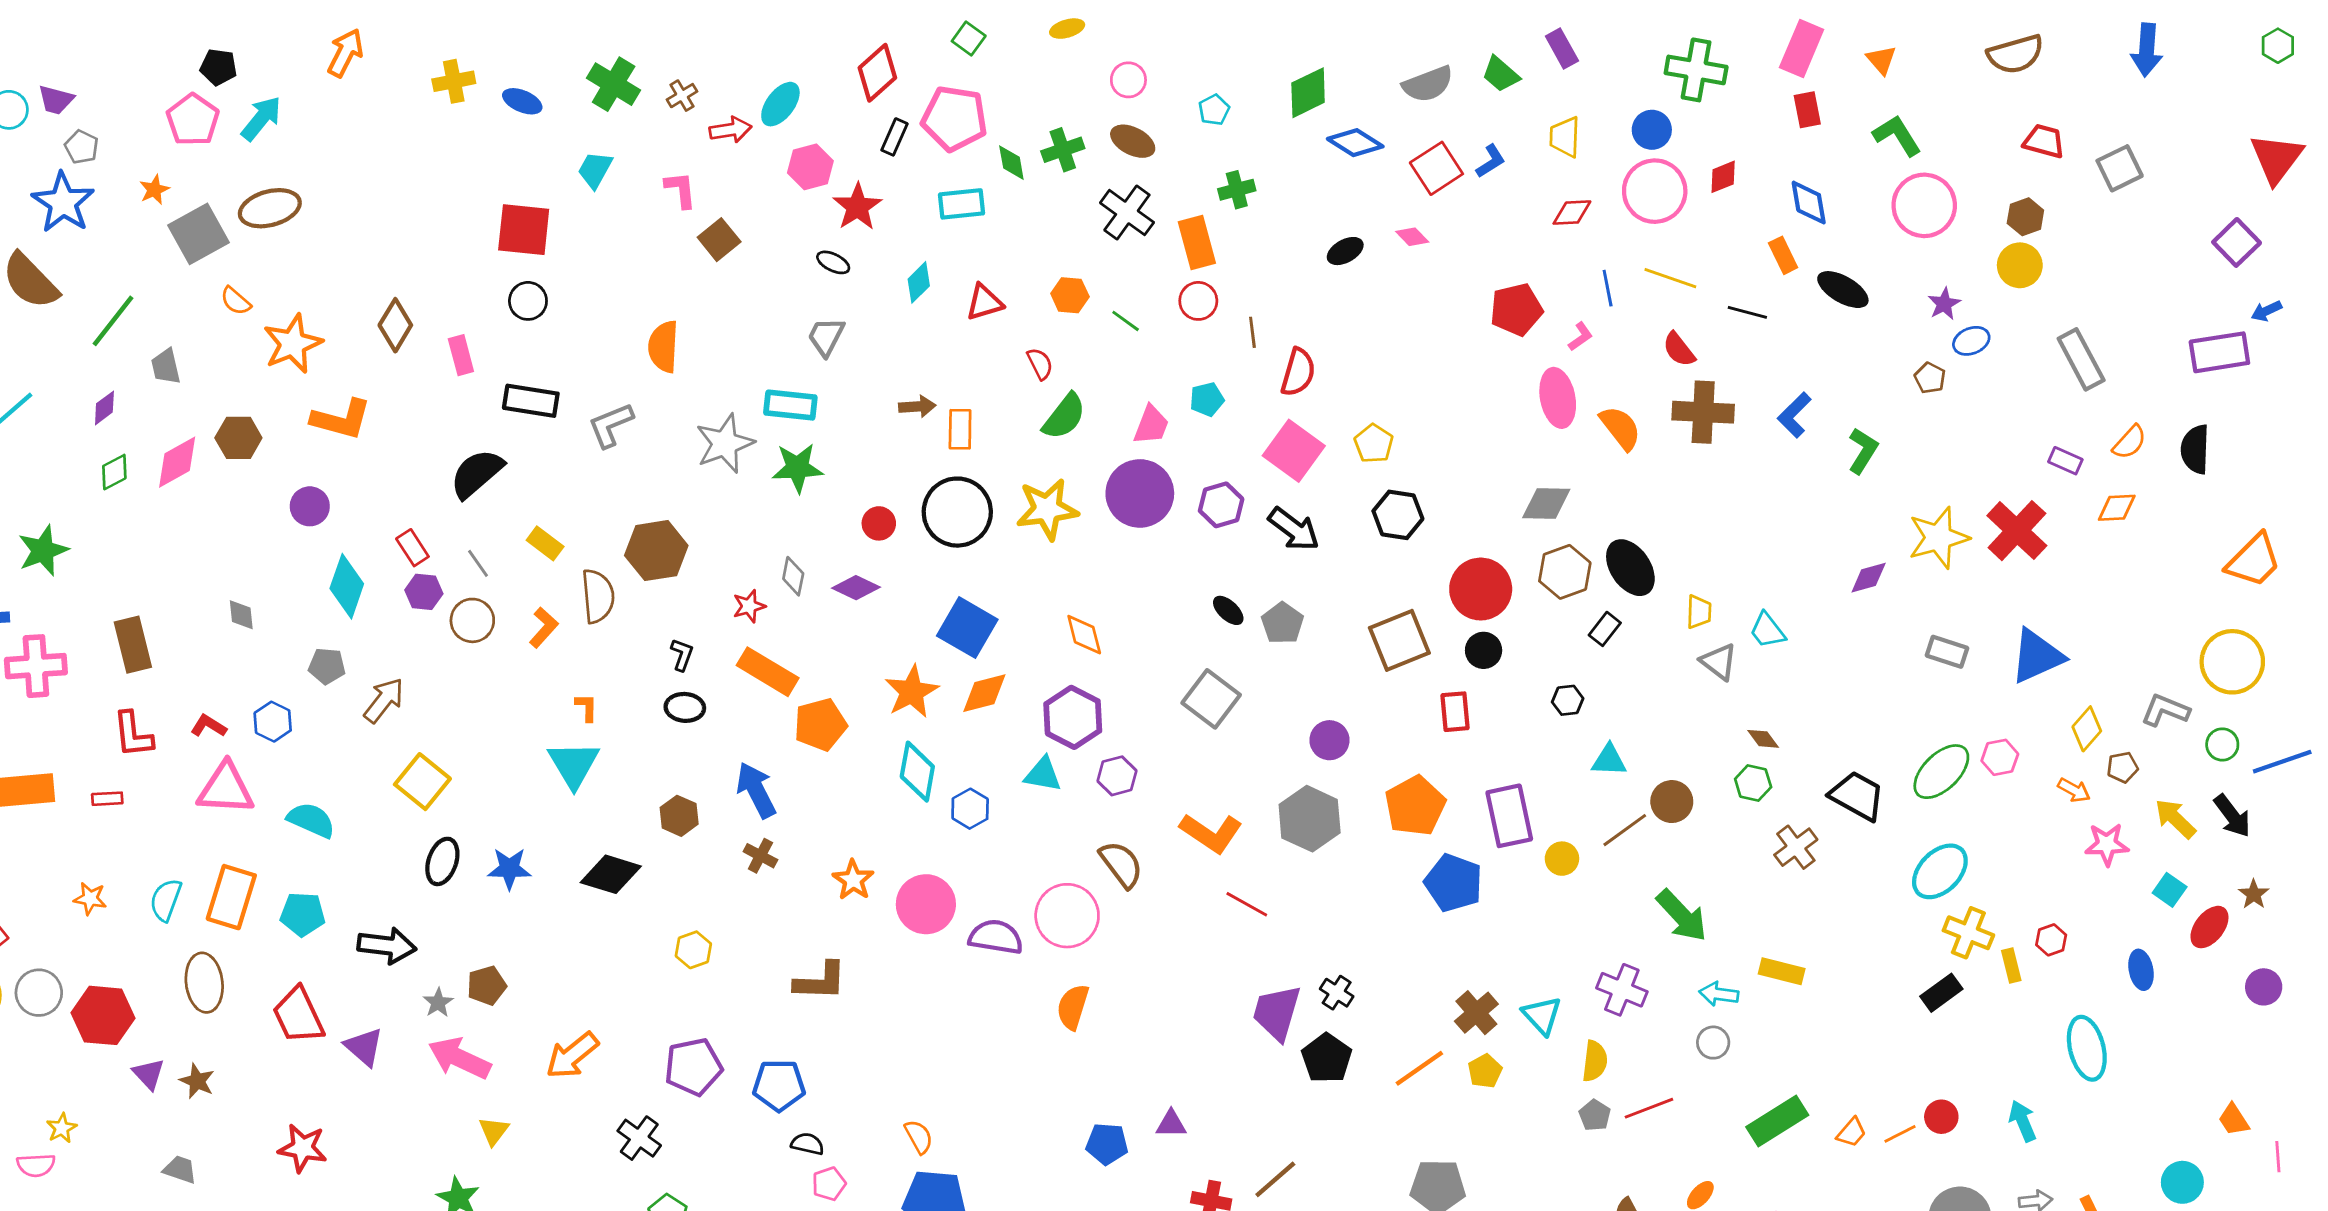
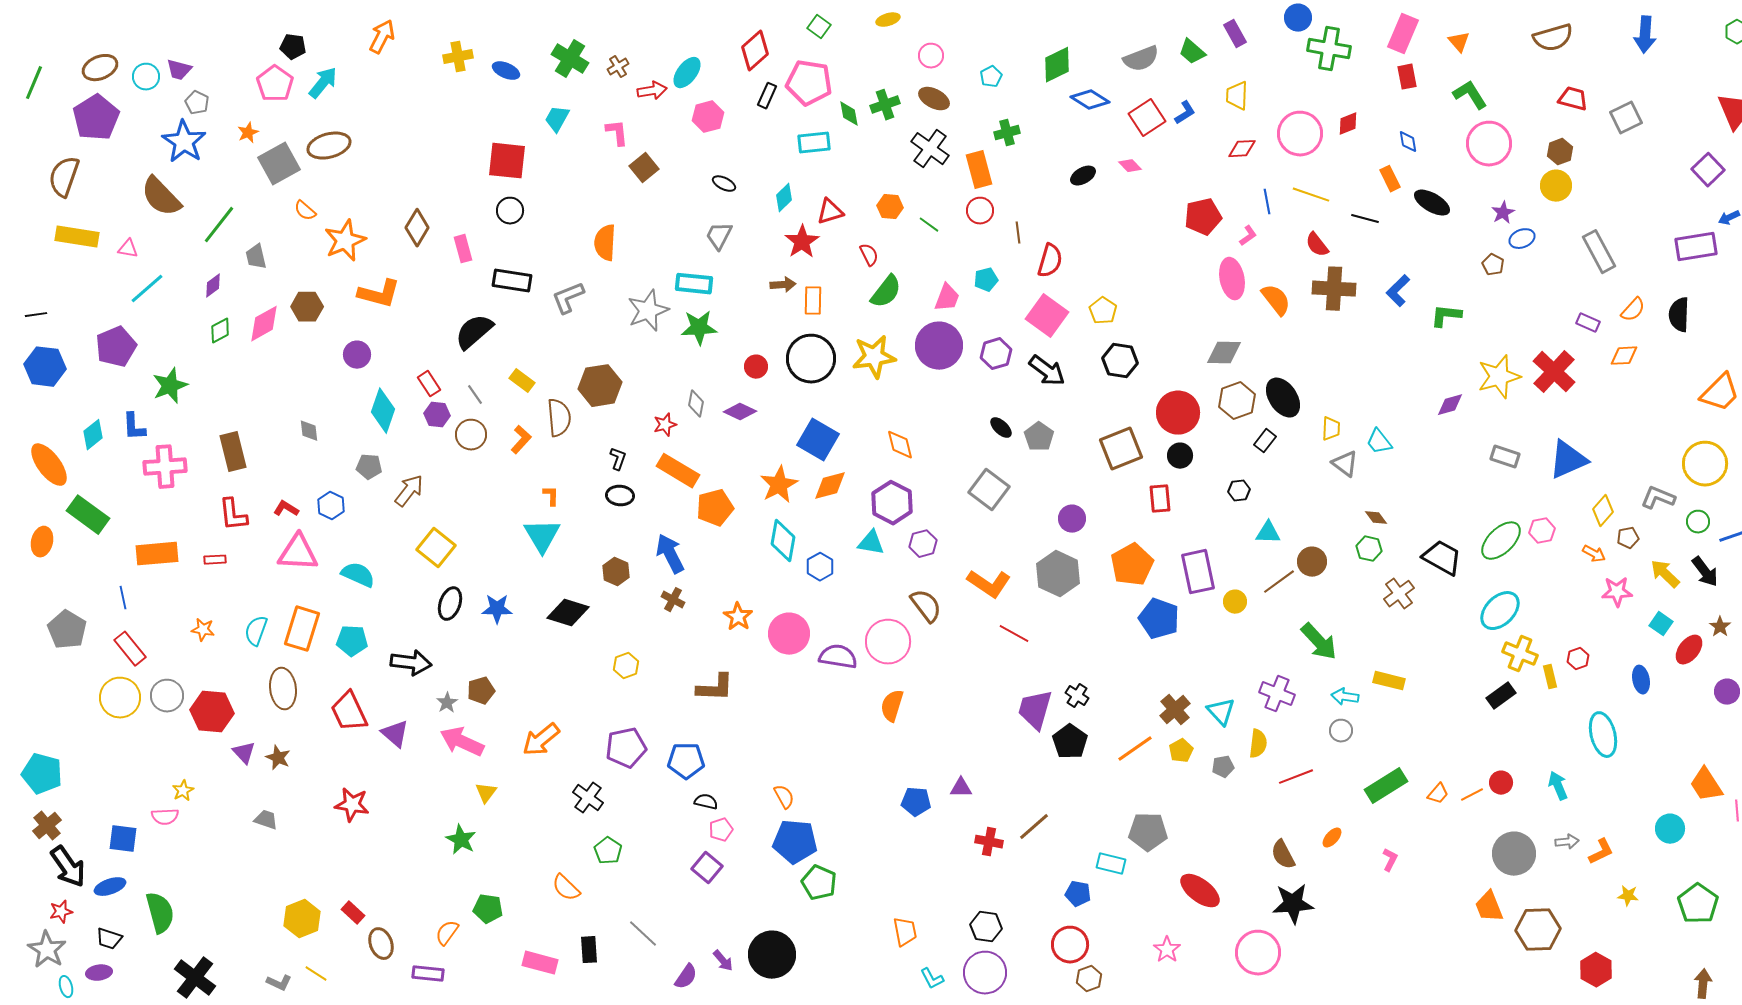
blue circle: (1652, 130) -> (1298, 18), moved
blue diamond: (1809, 203) -> (1408, 142), size x0.7
red star: (857, 207) -> (802, 242), moved
green L-shape: (1863, 451) -> (1446, 316), turned -116
gray pentagon: (1595, 1115) -> (1223, 767), moved, turned 30
orange trapezoid: (2234, 1120) -> (1706, 785), size x1.5

